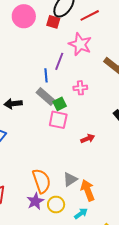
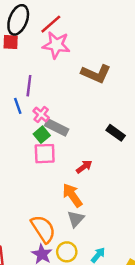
pink star: (80, 44) -> (56, 45), moved
pink cross: (80, 88) -> (41, 114), moved, turned -32
gray rectangle: (46, 97) -> (57, 127), moved
orange arrow: (88, 190) -> (72, 195), moved

